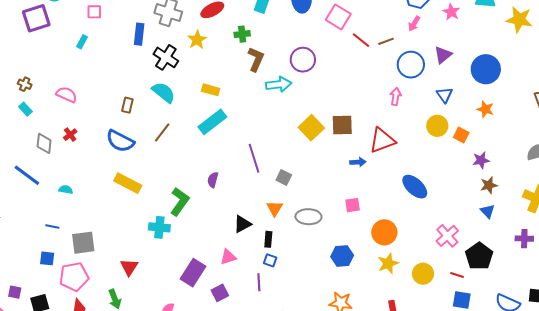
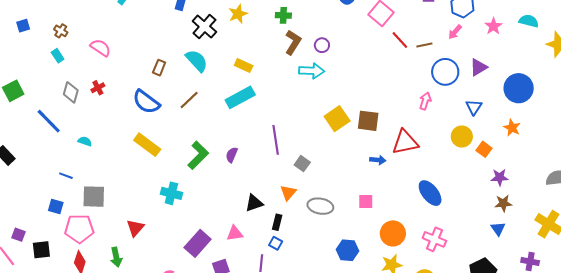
purple circle: (303, 60) -> (322, 45), moved, size x0.6
green L-shape: (180, 202) -> (198, 155), moved
pink cross: (447, 236) -> (434, 239), moved, turned -35

